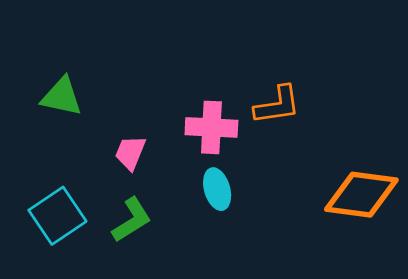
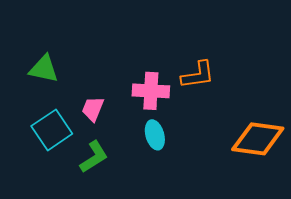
cyan square: (57, 216) -> (52, 130), moved

